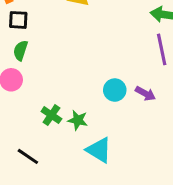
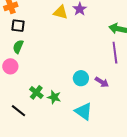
cyan triangle: (99, 150) -> (84, 111), moved
black line: (28, 156) -> (19, 111), moved

